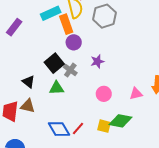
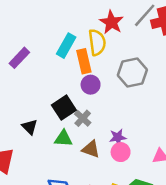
cyan rectangle: (51, 13) -> (66, 46), turned -42
gray hexagon: (104, 16) -> (132, 73), moved
purple star: (97, 61) -> (118, 137), moved
brown triangle: (28, 106) -> (91, 149), moved

